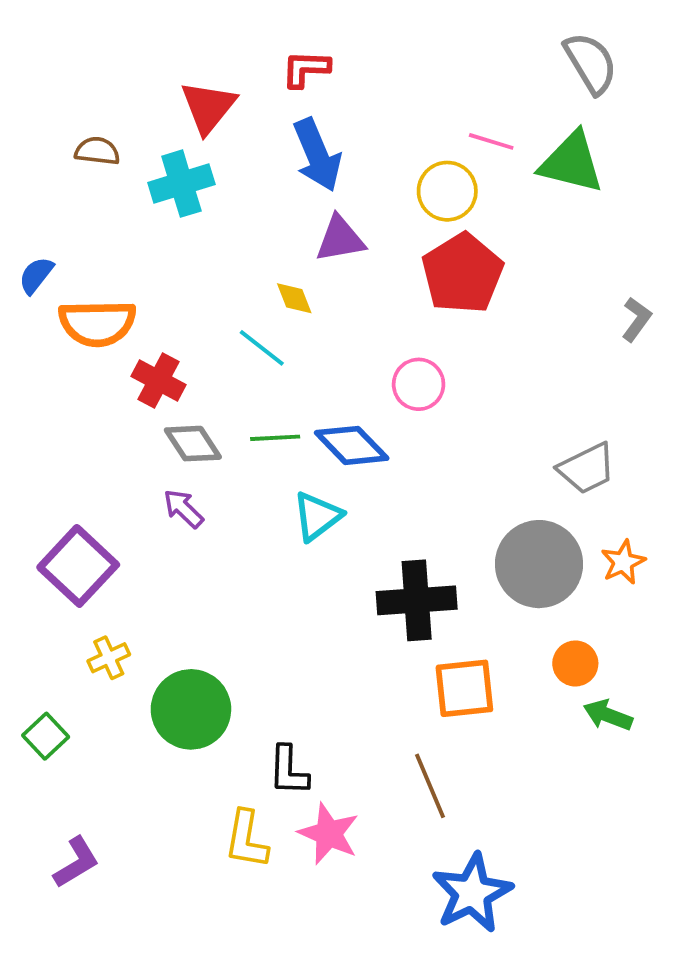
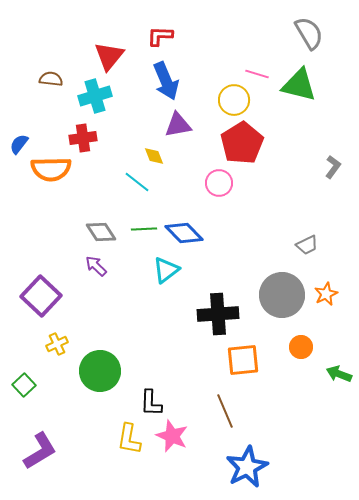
red cross: (158, 380) -> (83, 138), moved, turned -36
pink circle: (419, 384) -> (219, 183), moved
gray trapezoid: (587, 468) -> (307, 245), size x0.7
green arrow: (608, 715) -> (339, 374), moved
purple L-shape: (76, 862) -> (40, 451), size x1.4

